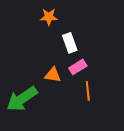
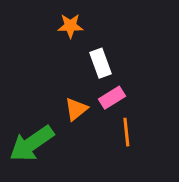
orange triangle: (53, 75) -> (76, 109), turned -48

